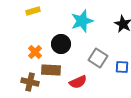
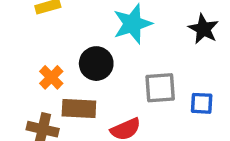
gray square: (98, 58) -> (160, 88), turned -36

